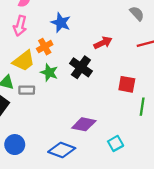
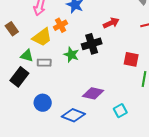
black cross: (81, 67) -> (92, 44), turned 36
green star: (49, 72) -> (71, 55), moved
blue circle: (15, 145) -> (43, 103), moved

